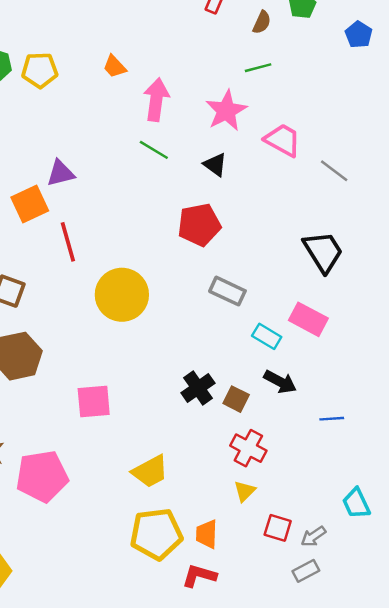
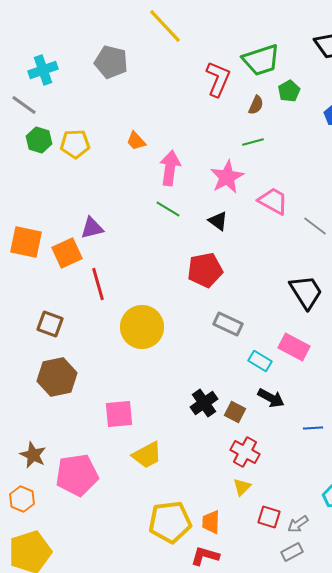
yellow trapezoid: (150, 471) -> (147, 455), moved

